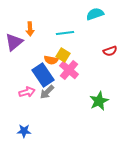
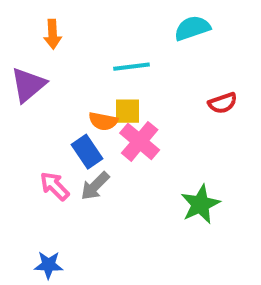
orange arrow: (30, 29) -> (53, 34), moved
yellow square: (63, 55) -> (127, 111), turned -32
blue rectangle: (43, 75) -> (87, 152), size x0.7
pink arrow: (27, 92) -> (55, 186), turned -119

